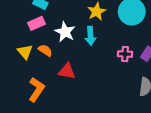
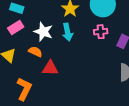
orange semicircle: (45, 50) -> (35, 52), moved
pink cross: (125, 54) -> (101, 32), moved

